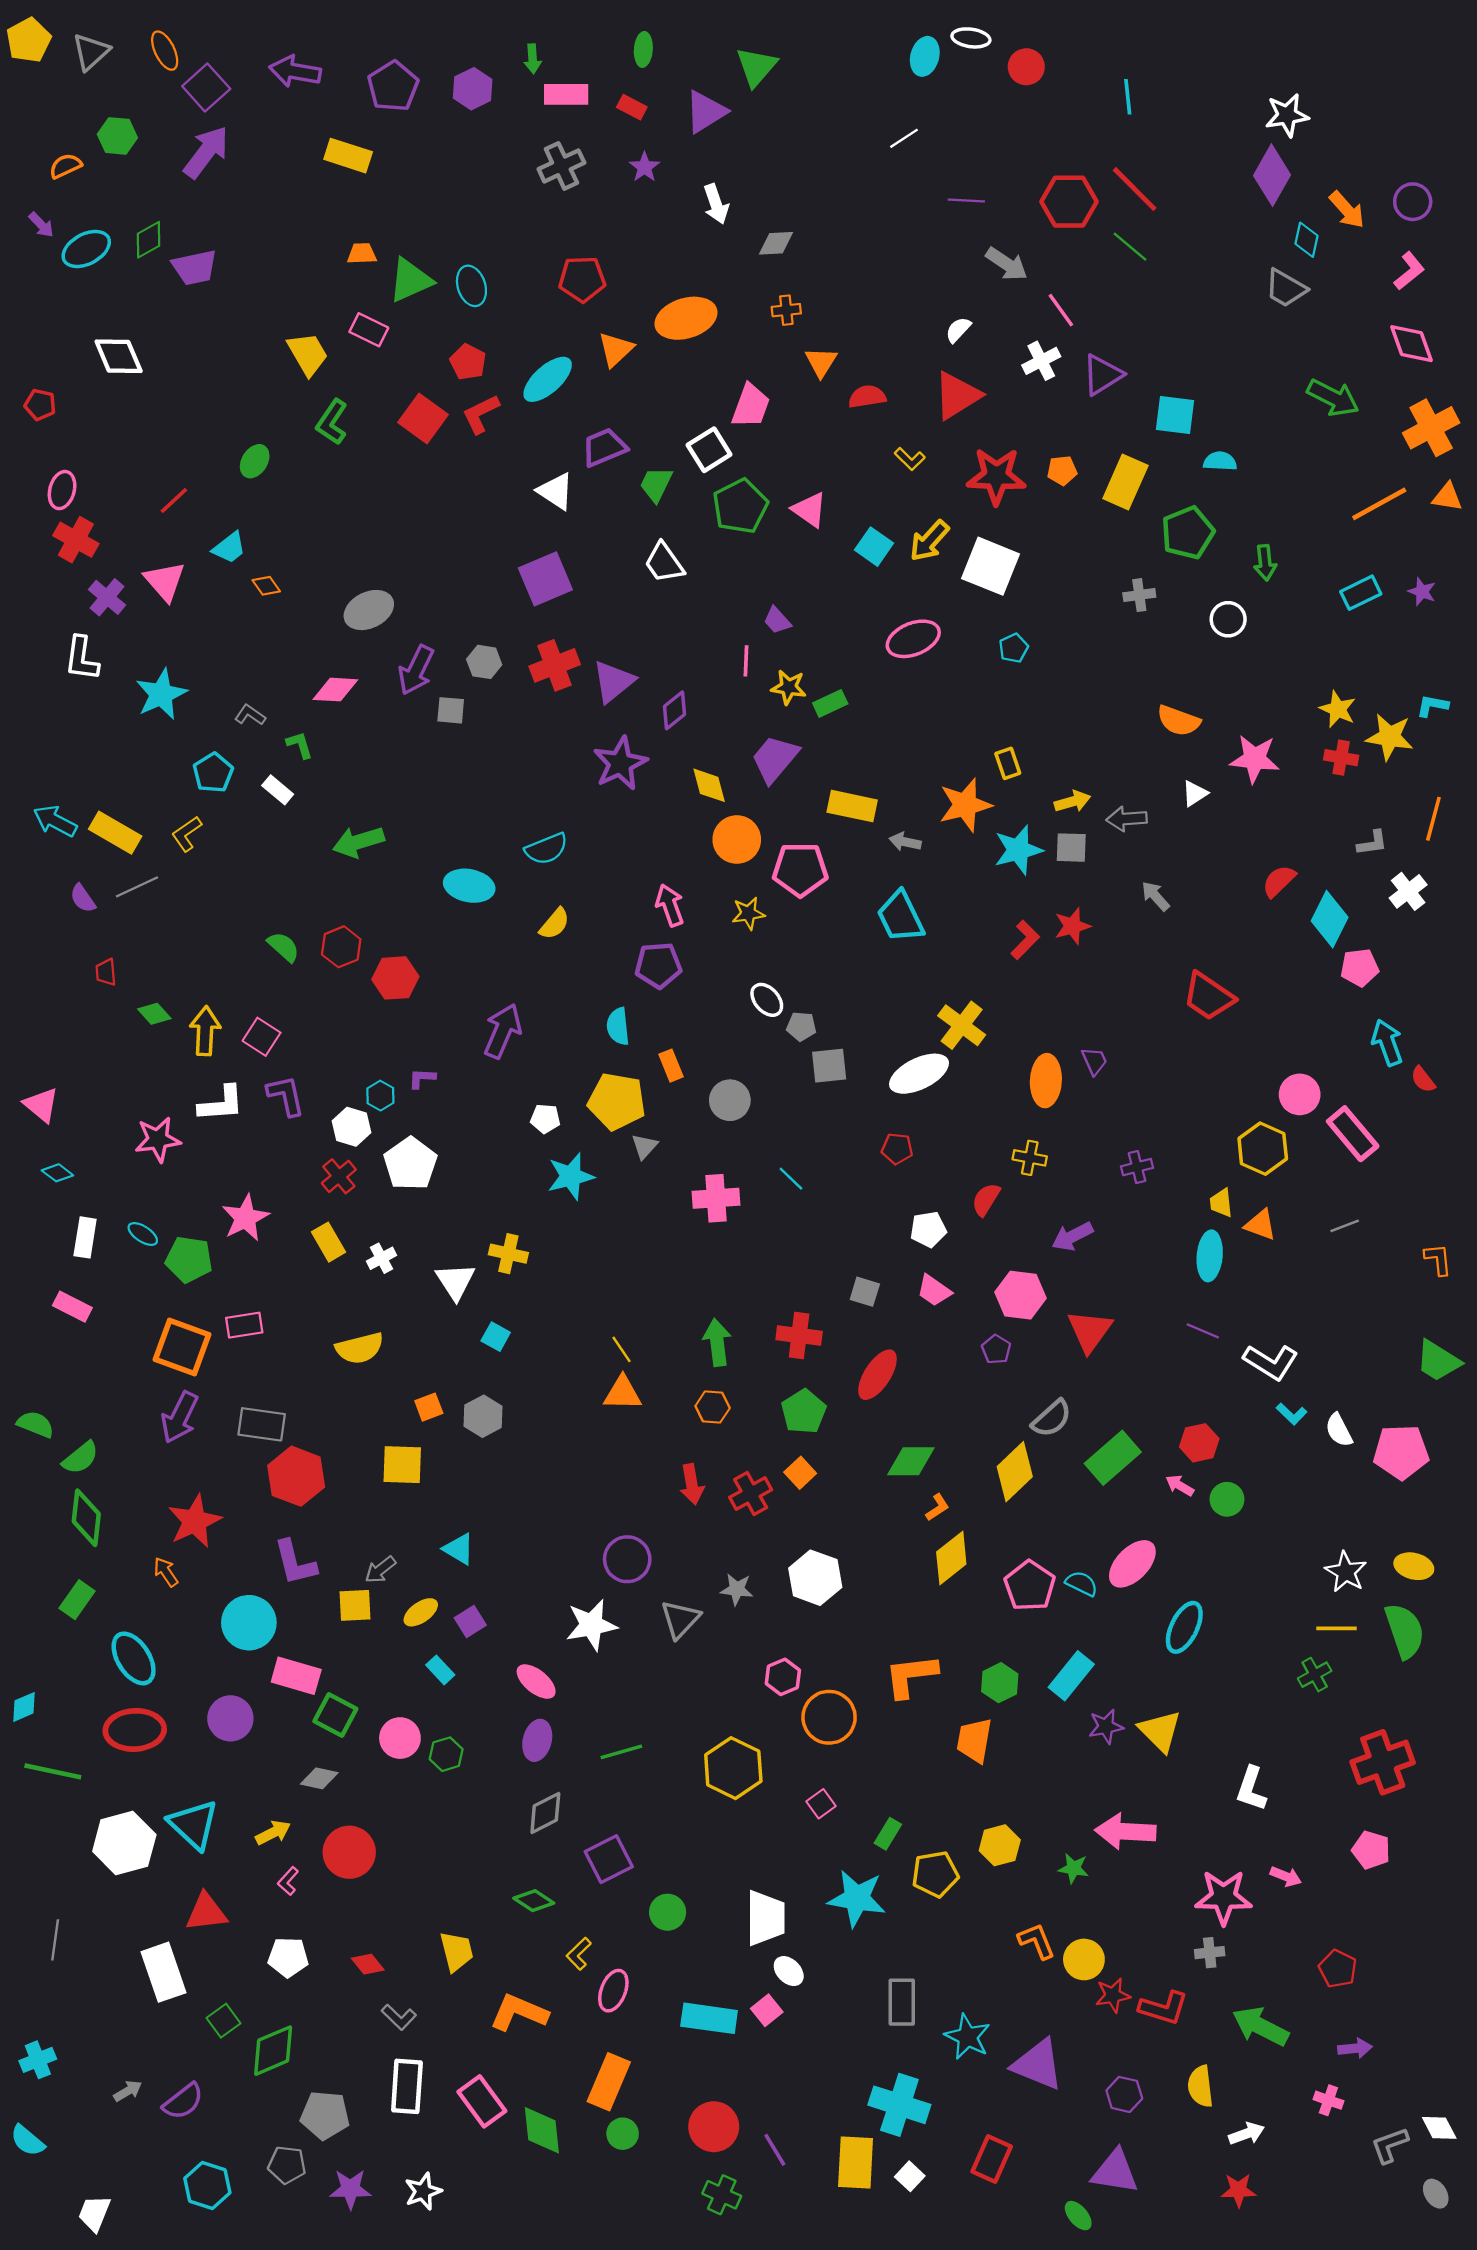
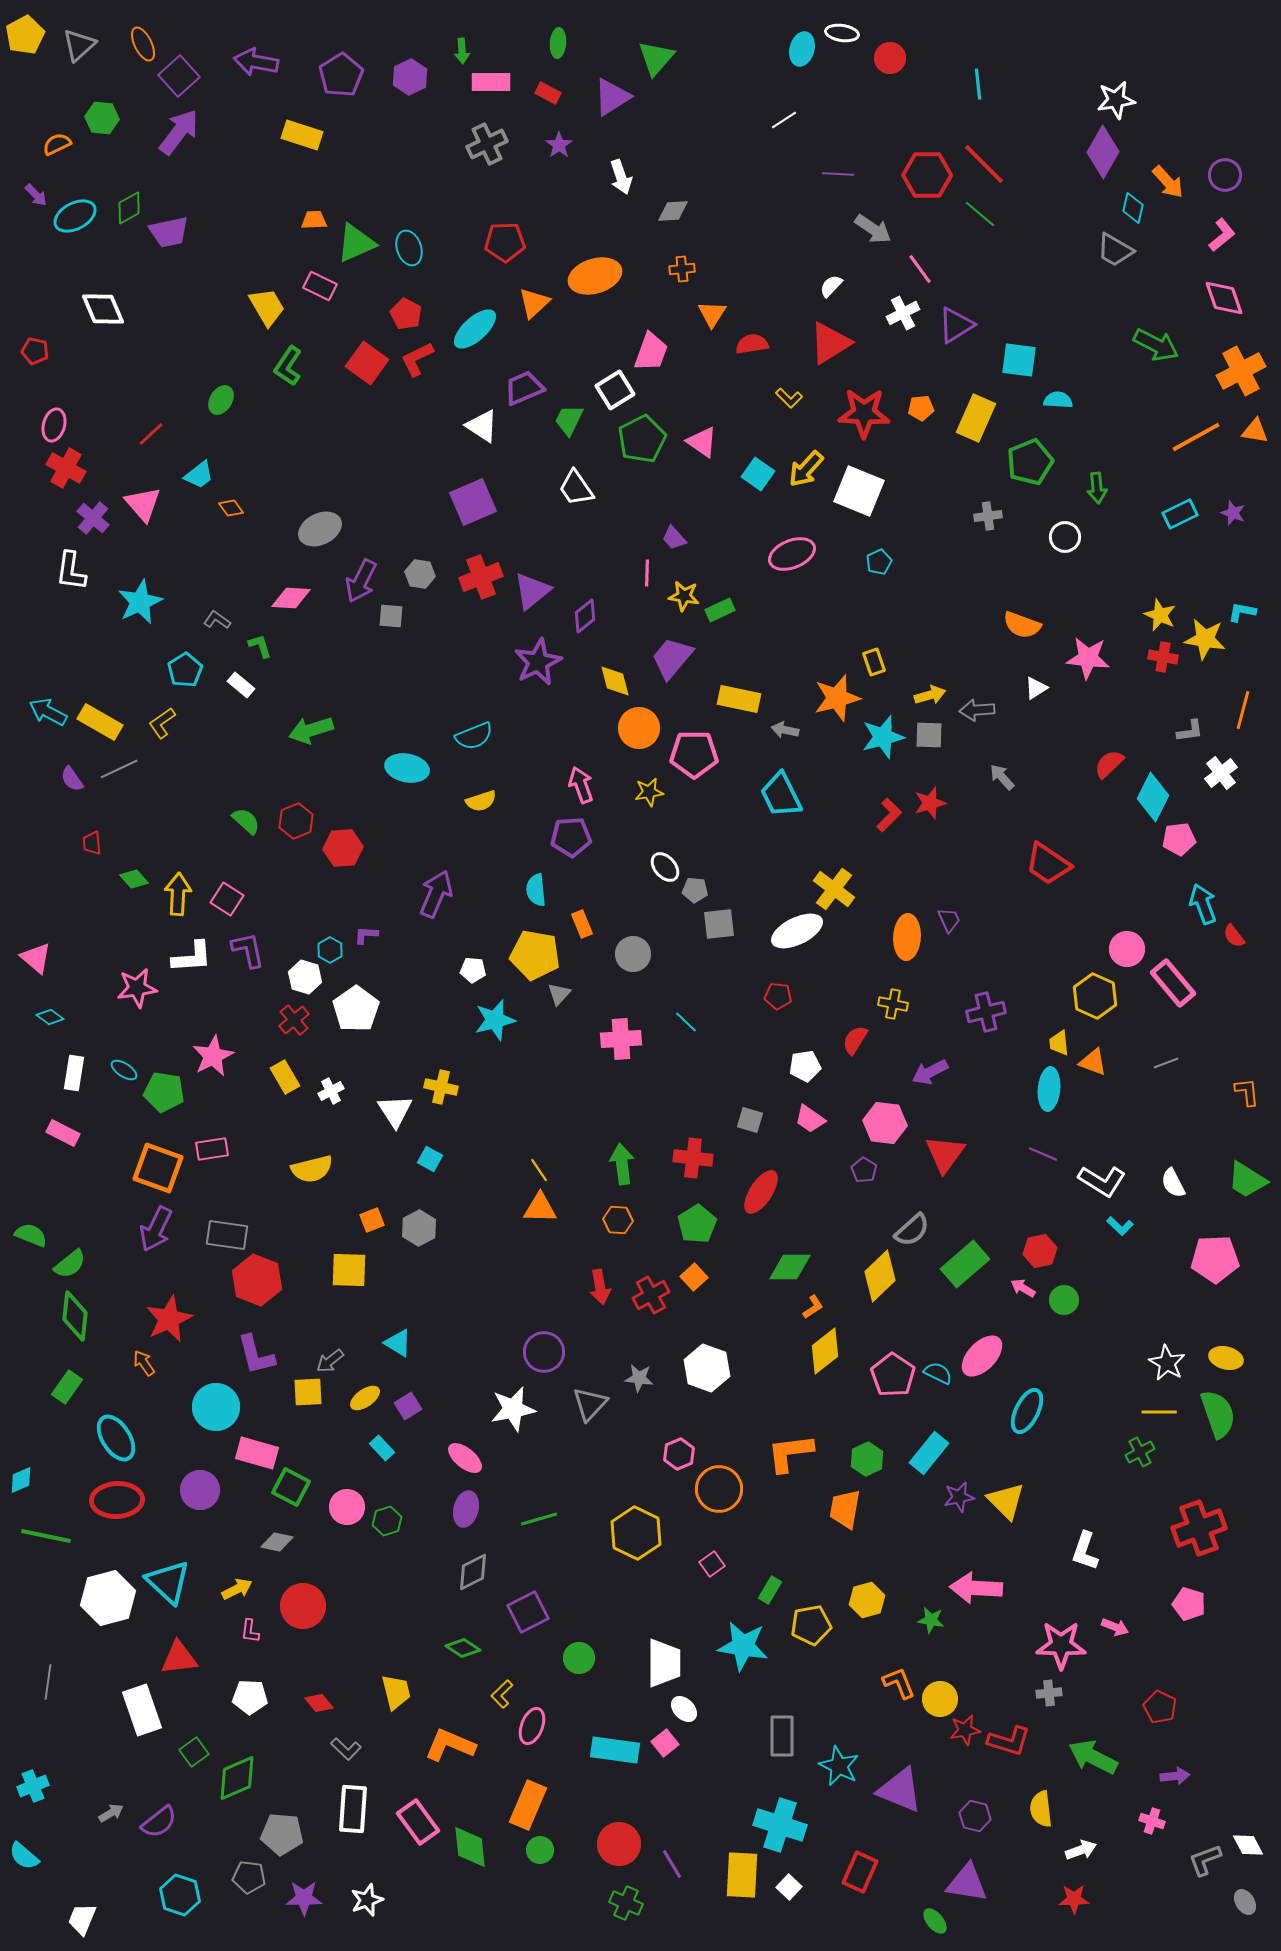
yellow semicircle: (555, 924) -> (481, 801), turned 32
purple cross: (1137, 1167) -> (986, 1012), size x1.4
white semicircle: (1339, 1430) -> (1173, 1183), moved
pink L-shape: (288, 1881) -> (250, 1631), turned -35

